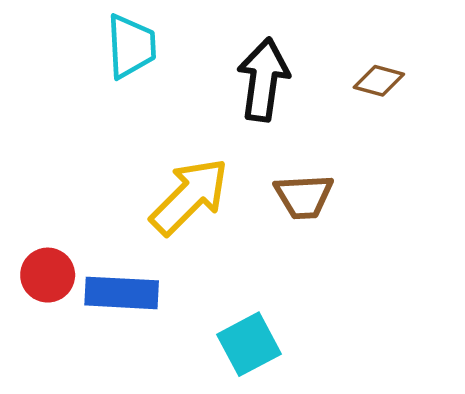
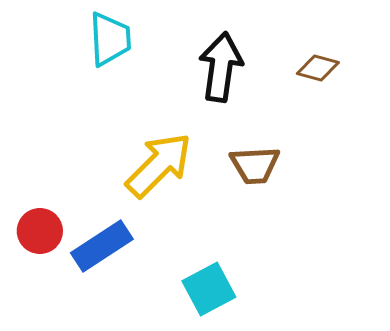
blue rectangle: (122, 293) -> (102, 246), turned -36

